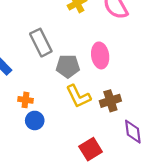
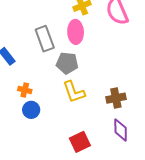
pink ellipse: (100, 55) -> (76, 32), moved
brown cross: (110, 101) -> (116, 98), moved

